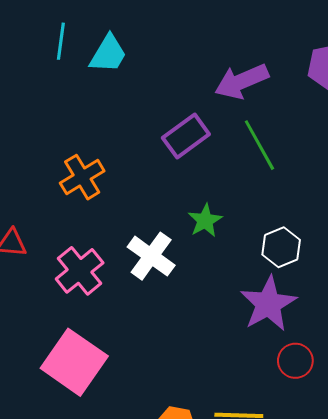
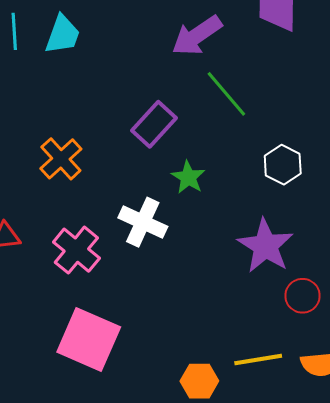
purple rectangle: (186, 136) -> (154, 124), moved
white hexagon: (281, 247) -> (283, 165), moved

